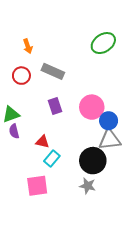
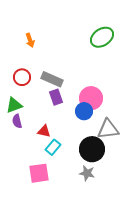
gray rectangle: (53, 71) -> (52, 79), moved
red circle: (21, 76) -> (22, 77), moved
blue circle: (109, 121) -> (84, 111), moved

